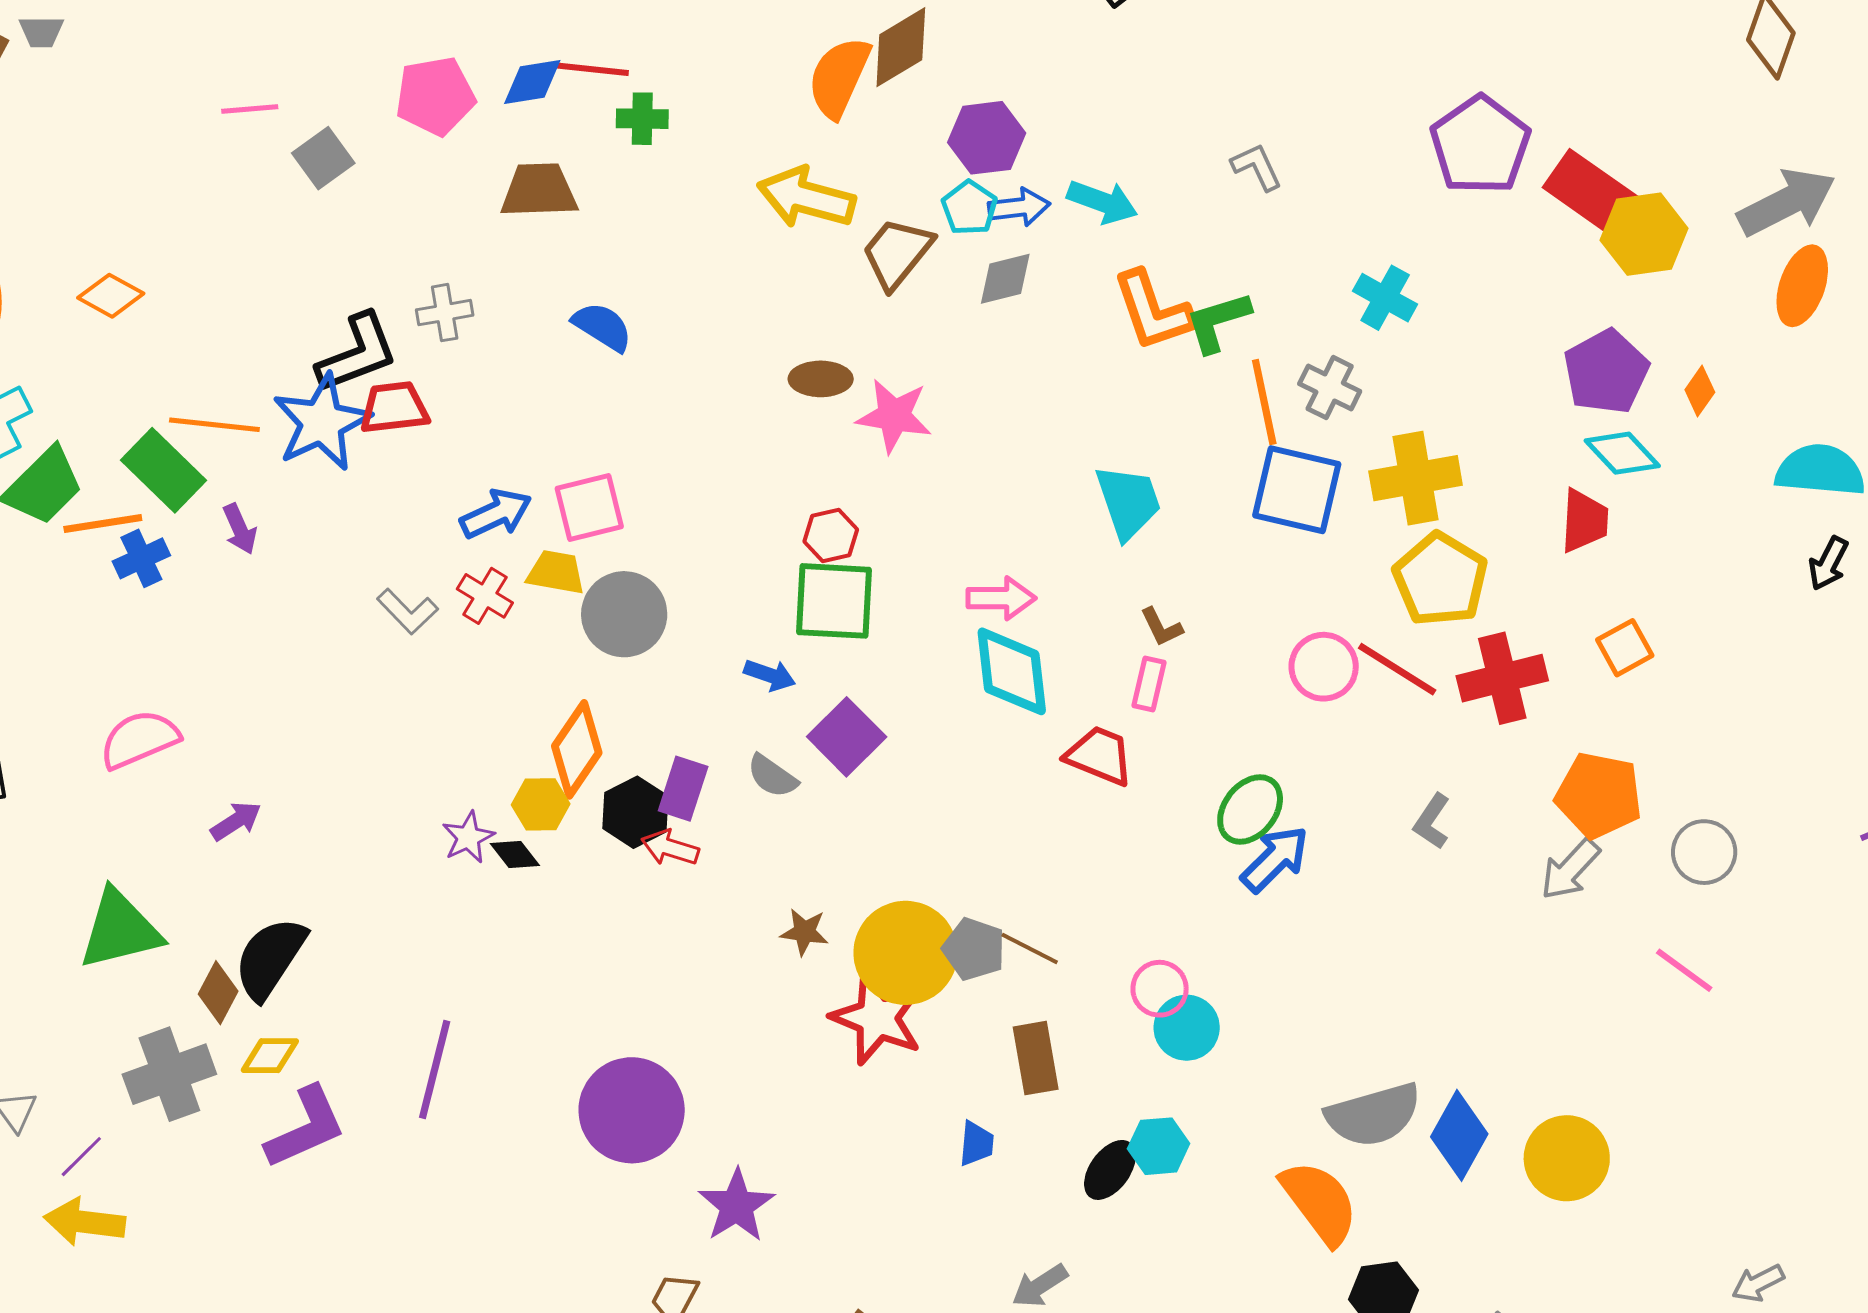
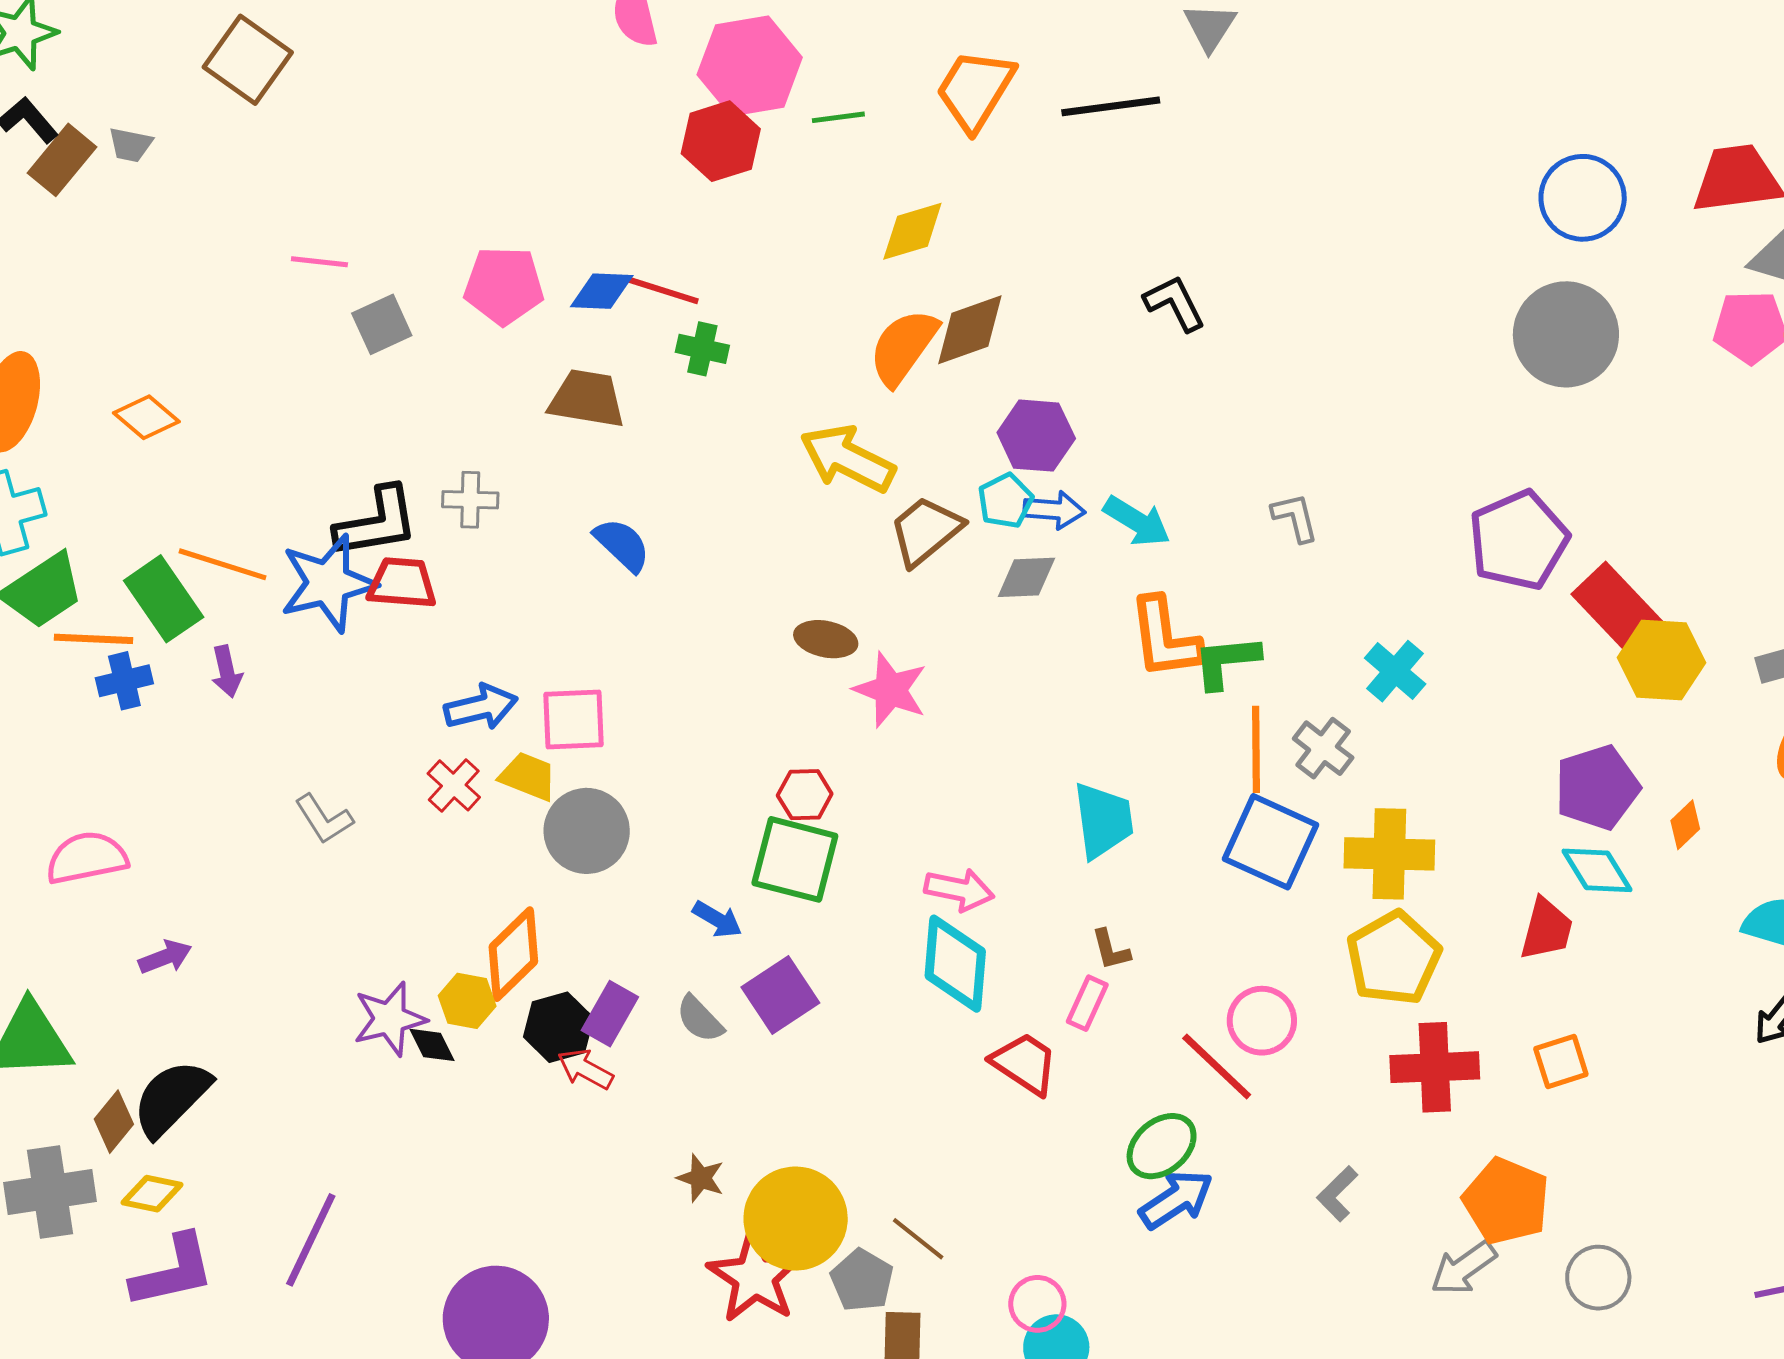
gray L-shape: (407, 611) -> (324, 819), moved
red line: (1397, 669) -> (1217, 1067), moved
purple star: (468, 837) -> (390, 1019), size x1.4
gray pentagon: (974, 949) -> (862, 1280), moved

